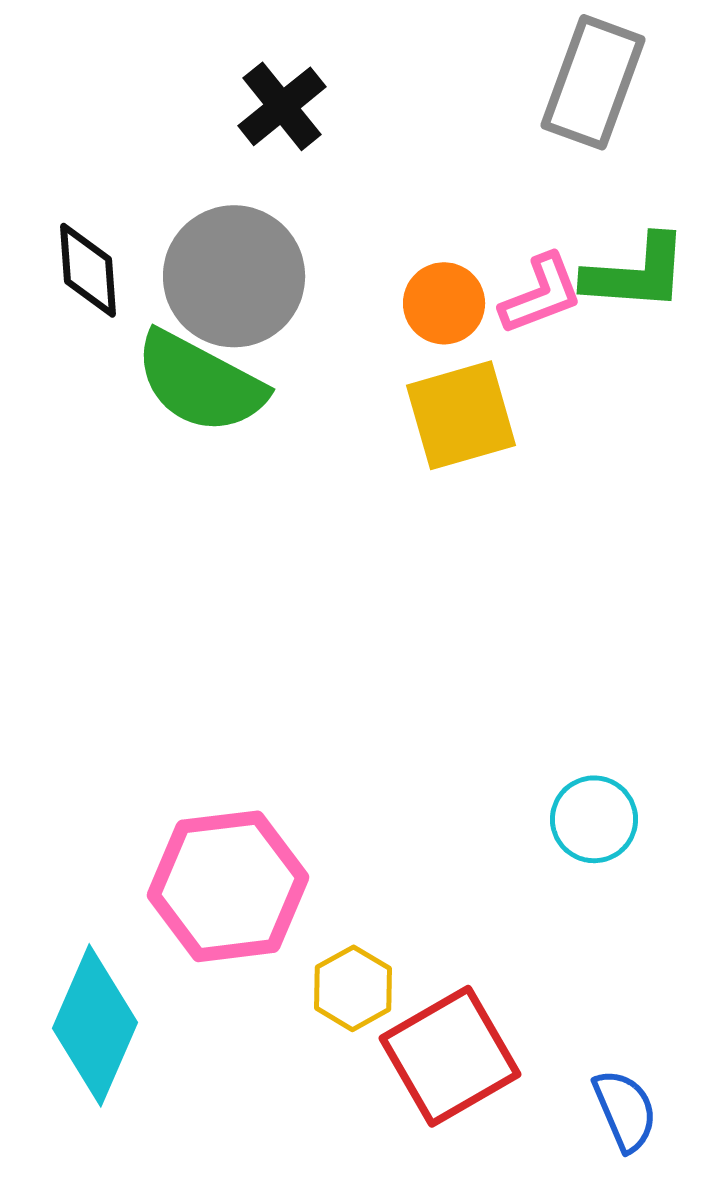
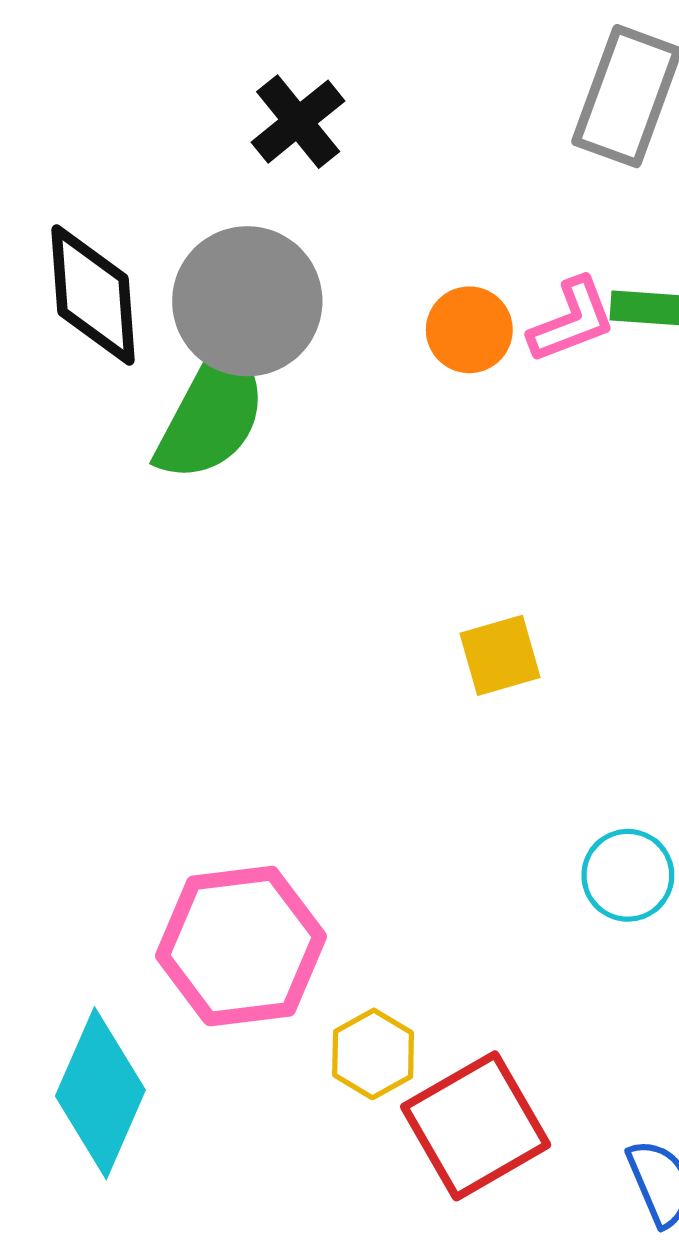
black diamond: (88, 270) -> (93, 295), size x1.4
green semicircle: (200, 382) -> (211, 413), turned -90
yellow square: (461, 415) -> (500, 655), moved, size x0.7

